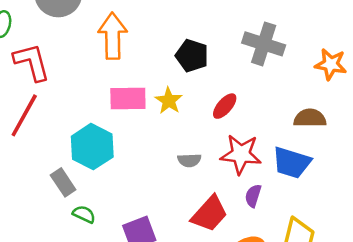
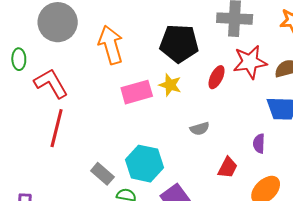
black pentagon: (192, 56) -> (179, 43), size x1.4
cyan hexagon: (92, 147) -> (145, 164), moved
red star: (241, 154) -> (250, 62), moved
red trapezoid: (210, 214) -> (228, 168), size x0.7

